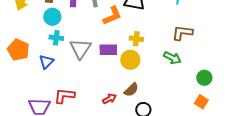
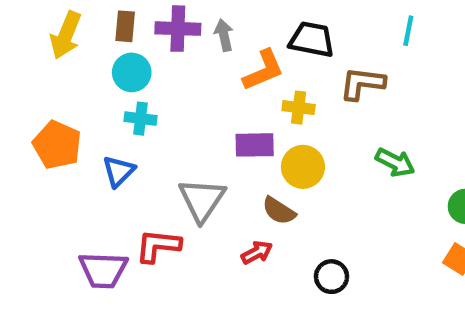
brown L-shape: (182, 33) -> (362, 83), moved
yellow cross: (136, 39) -> (299, 108), moved
gray triangle: (80, 49) -> (202, 200), moved
brown semicircle: (131, 90) -> (279, 211), moved, turned 77

